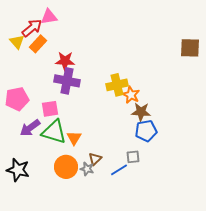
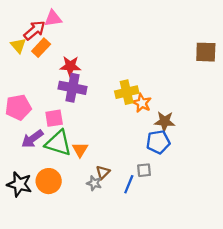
brown star: (141, 112) -> (165, 121), moved
orange circle: (66, 167) -> (49, 181), moved
blue line: (119, 170) -> (129, 184), turned -36

